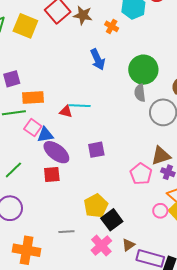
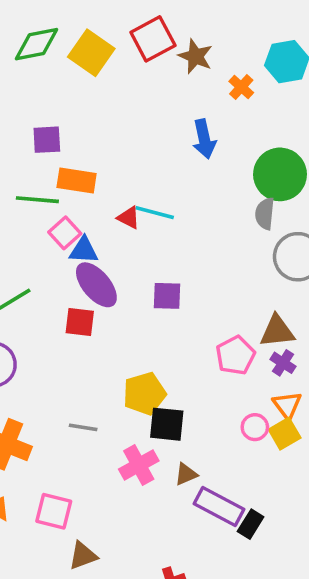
black square: (112, 220) -> (167, 424), turned 30

